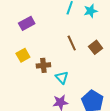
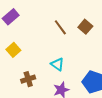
brown cross: (43, 65) -> (28, 79), moved

